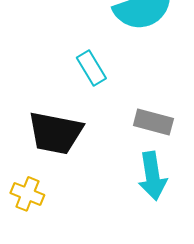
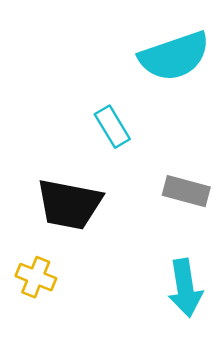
cyan arrow: (152, 176) -> (185, 288), moved

